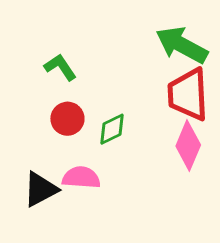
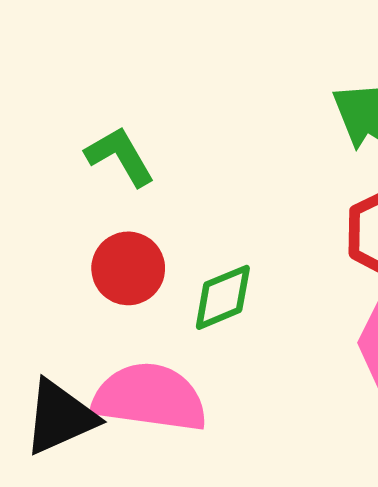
pink semicircle: (81, 178) -> (150, 397), size x1.4

